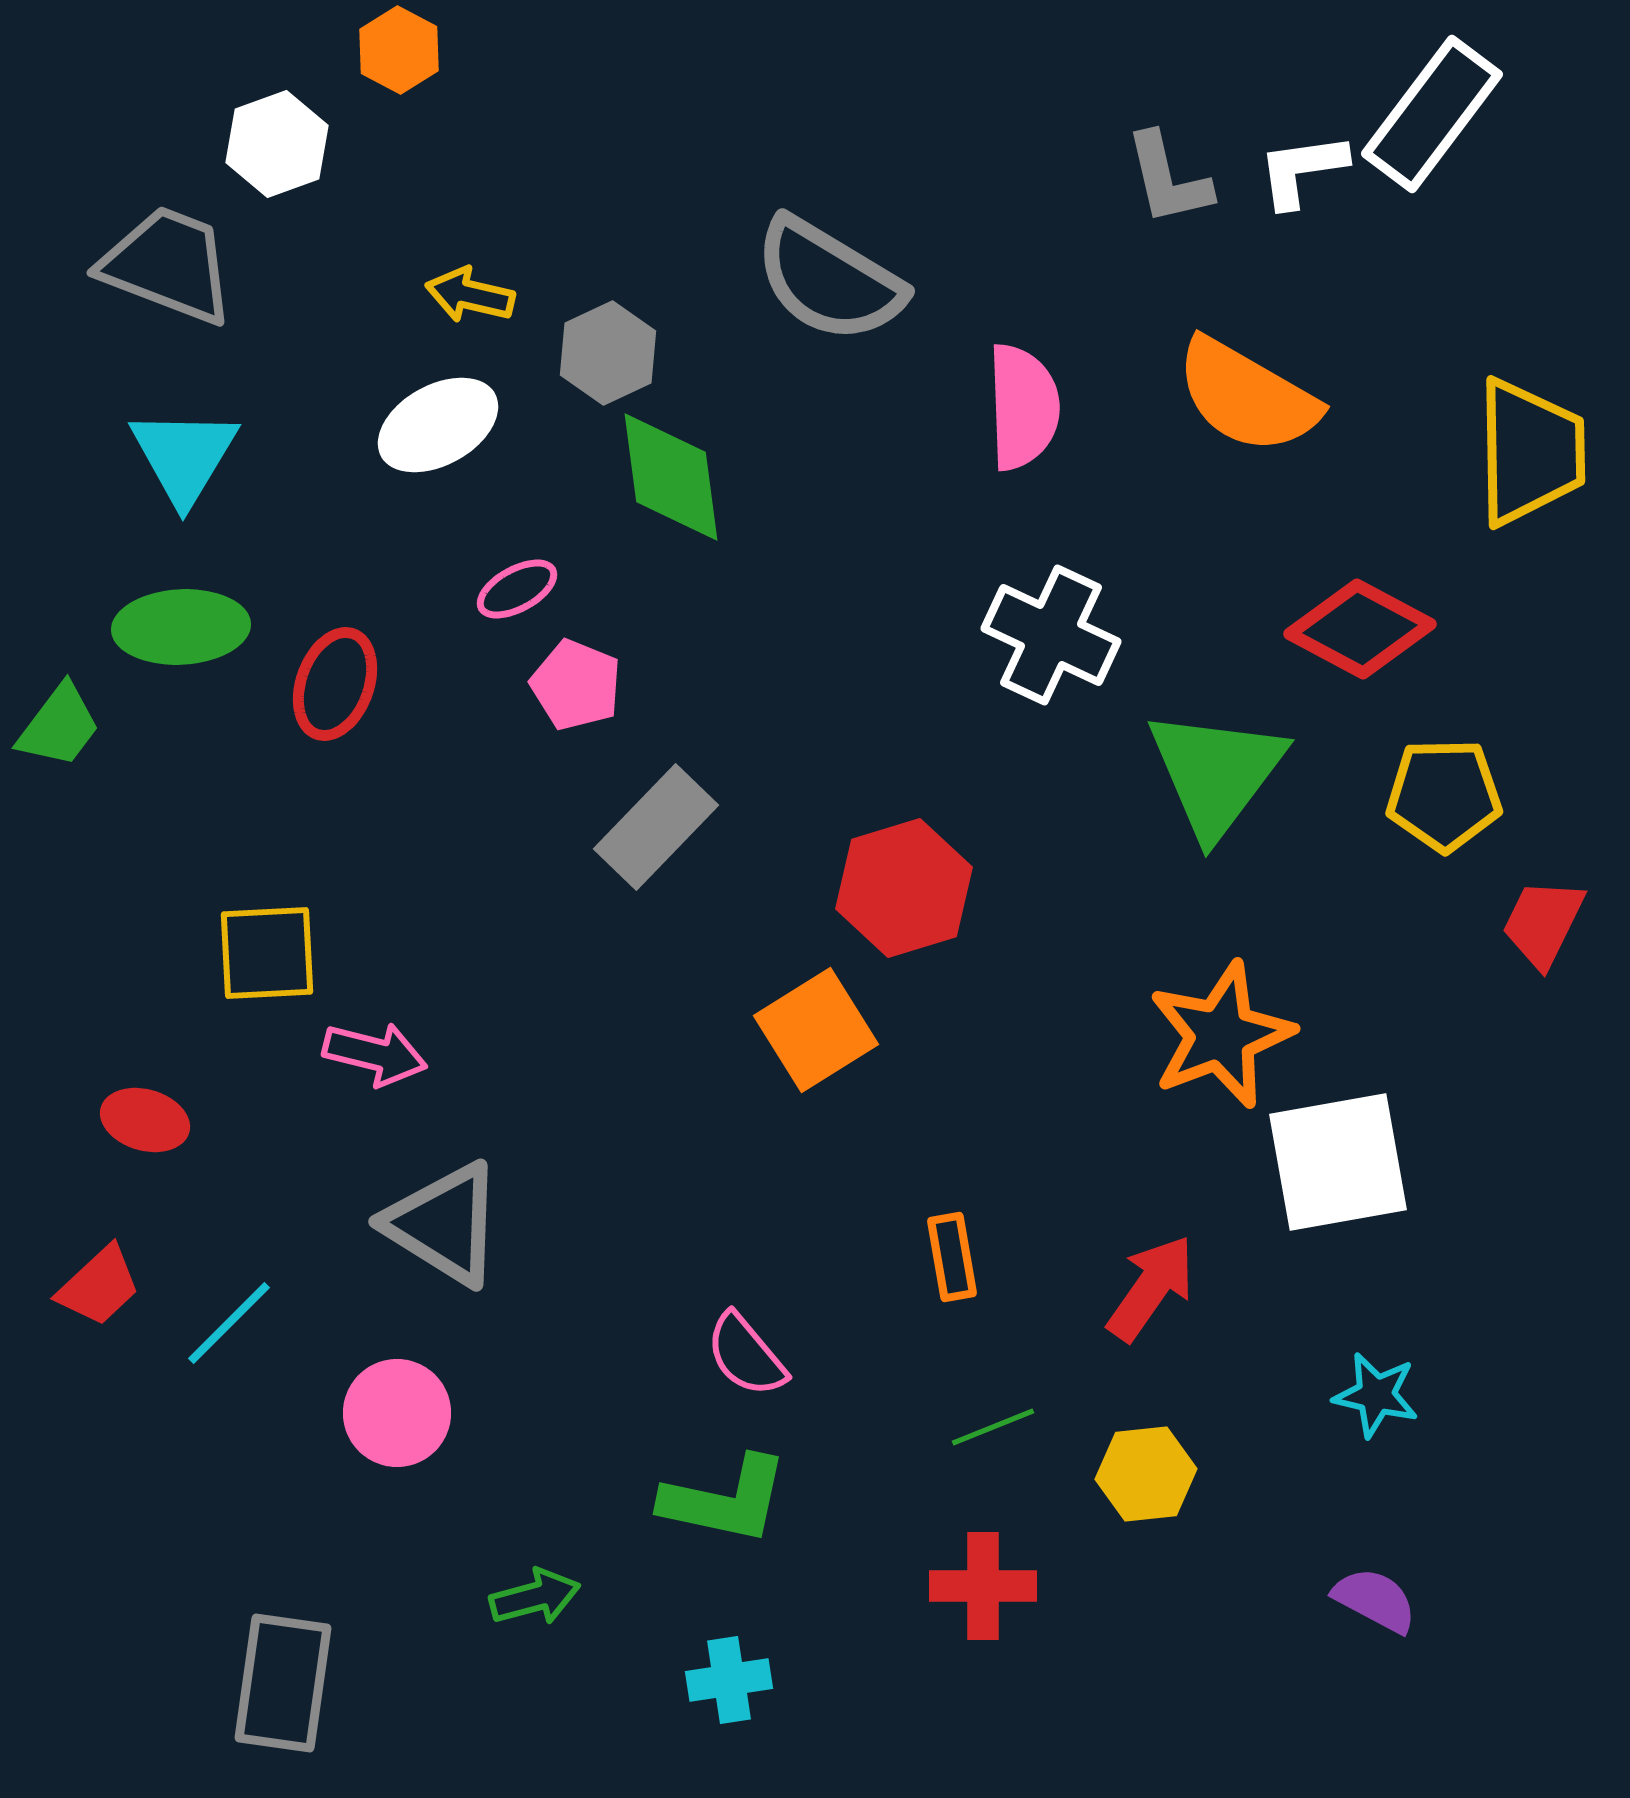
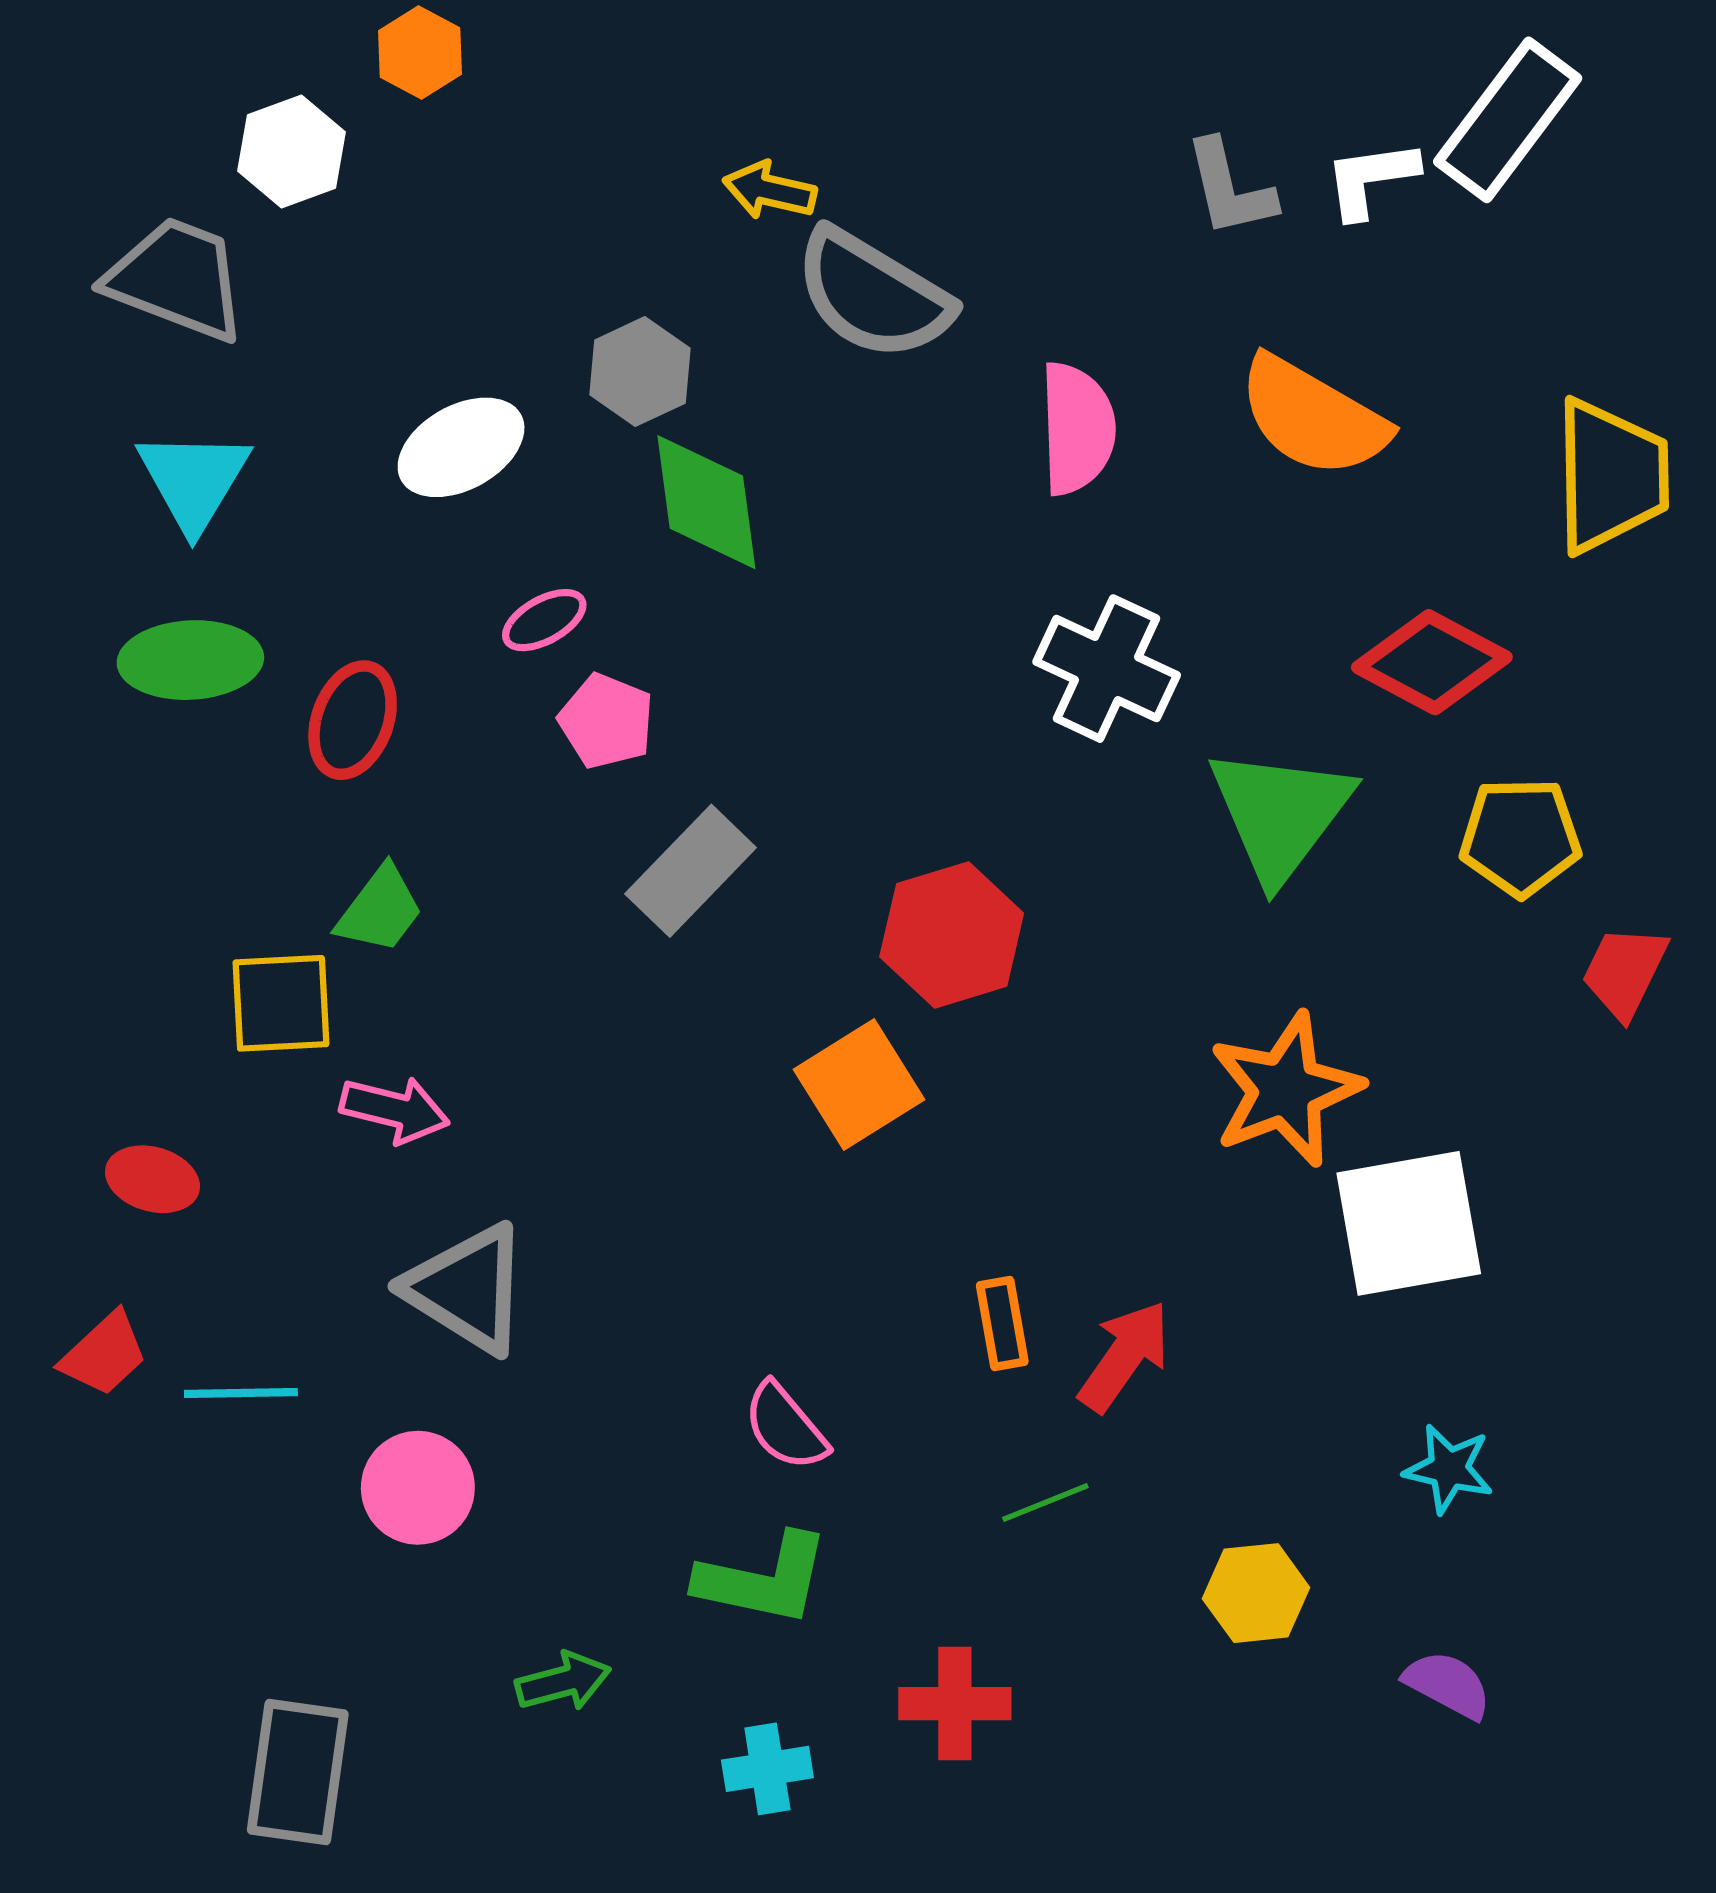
yellow arrow: (470, 295) -> (770, 190), moved
green trapezoid: (59, 726) -> (380, 910), moved
red arrow: (1151, 1288) -> (1124, 1356), moved
cyan line: (229, 1323) -> (241, 1393), turned 44
yellow hexagon: (1146, 1474) -> (1256, 1593), moved
red cross: (983, 1586) -> (955, 1704), moved

